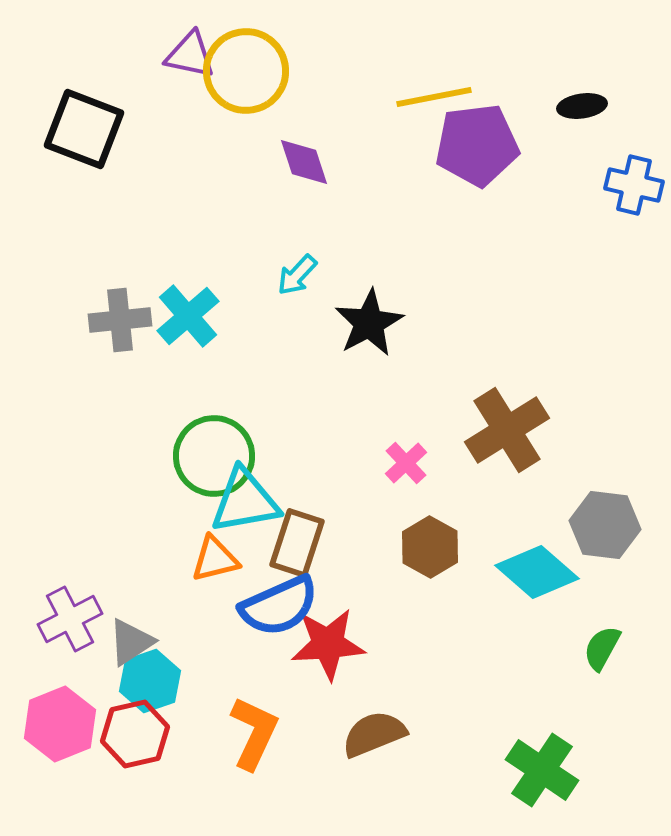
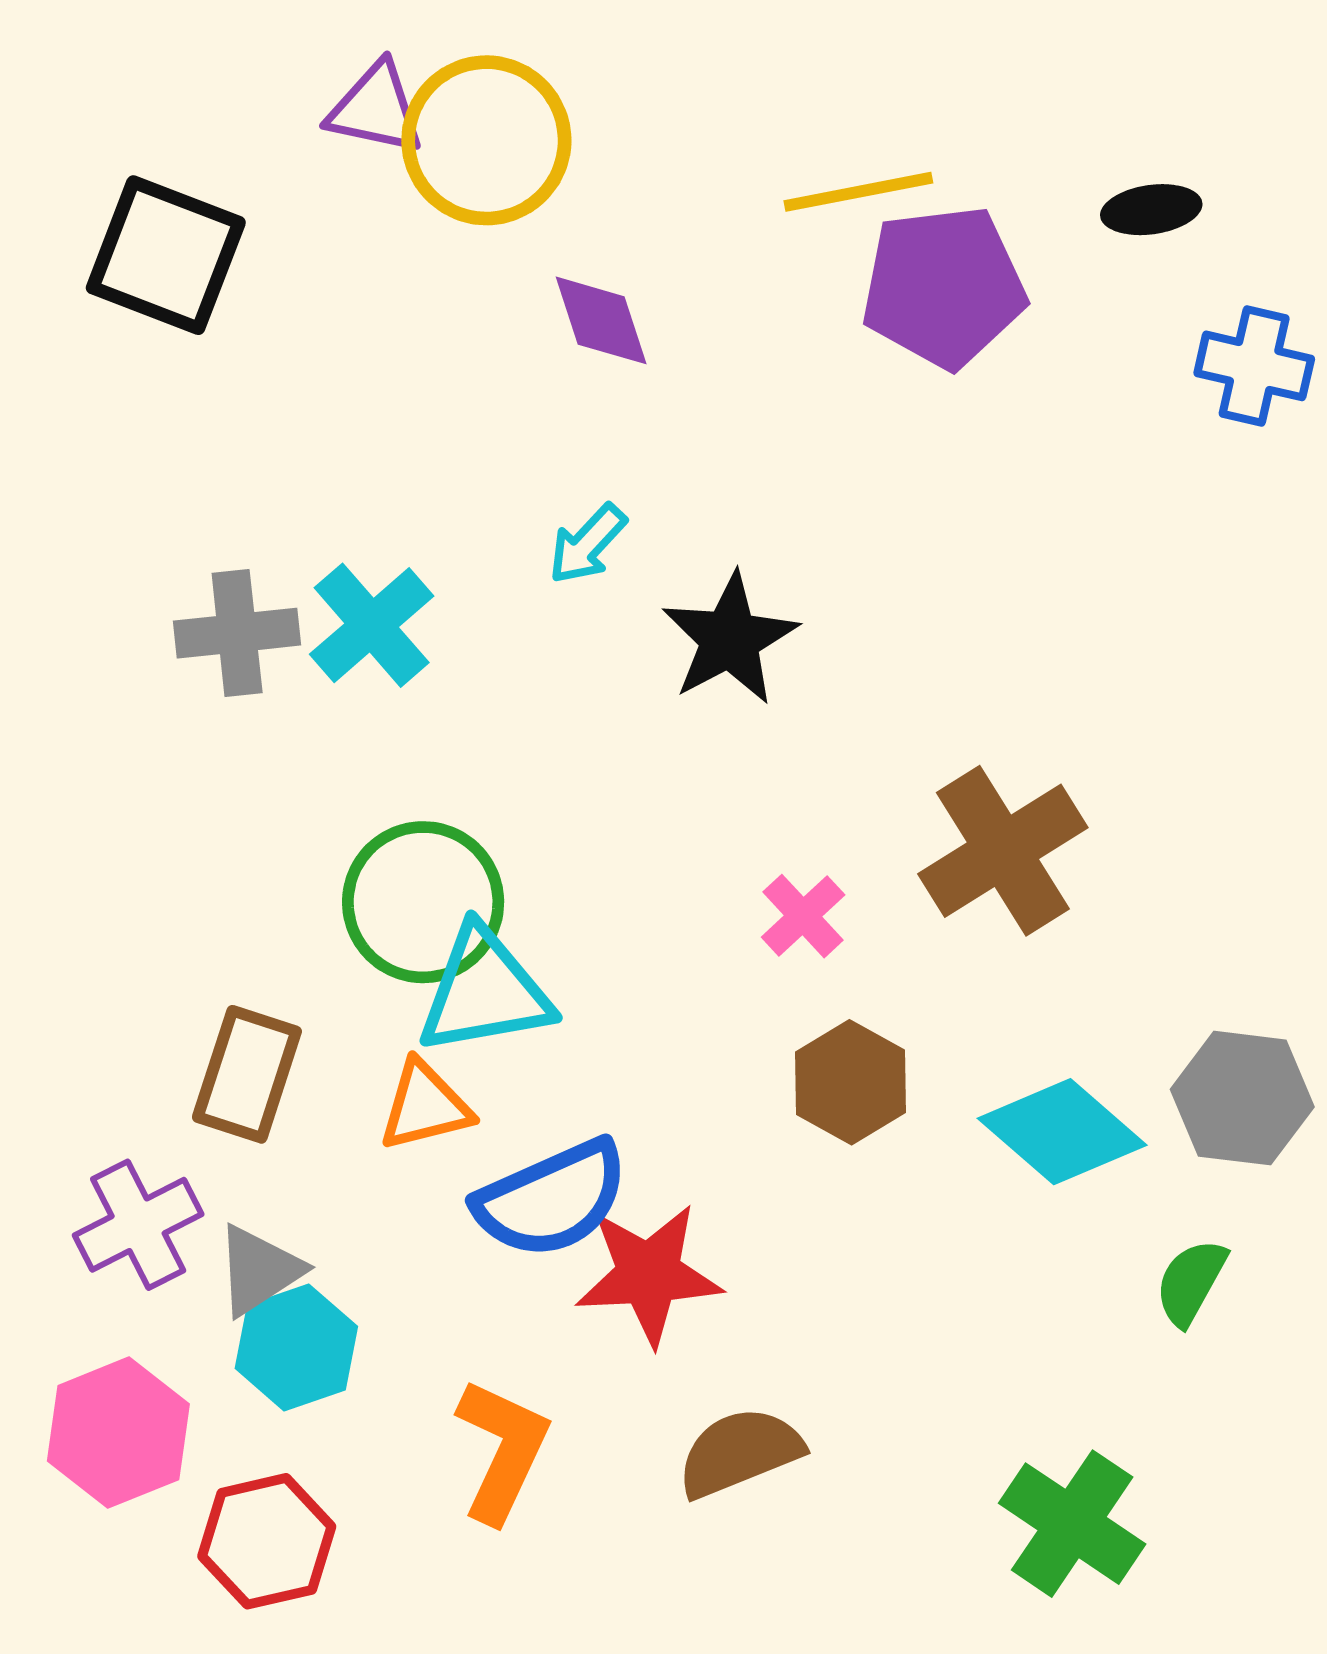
gray hexagon: (605, 525) -> (1242, 1098), moved
brown rectangle: (297, 543) -> (247, 1074), moved
red hexagon: (135, 734) -> (267, 1541), moved

